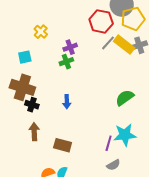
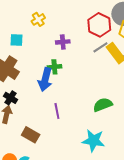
green cross: (66, 62) -> (54, 67), moved
blue arrow: (67, 102) -> (45, 80), moved, size x1.6
black cross: (32, 105) -> (11, 98), moved
purple line: (109, 143) -> (57, 111), moved, turned -42

